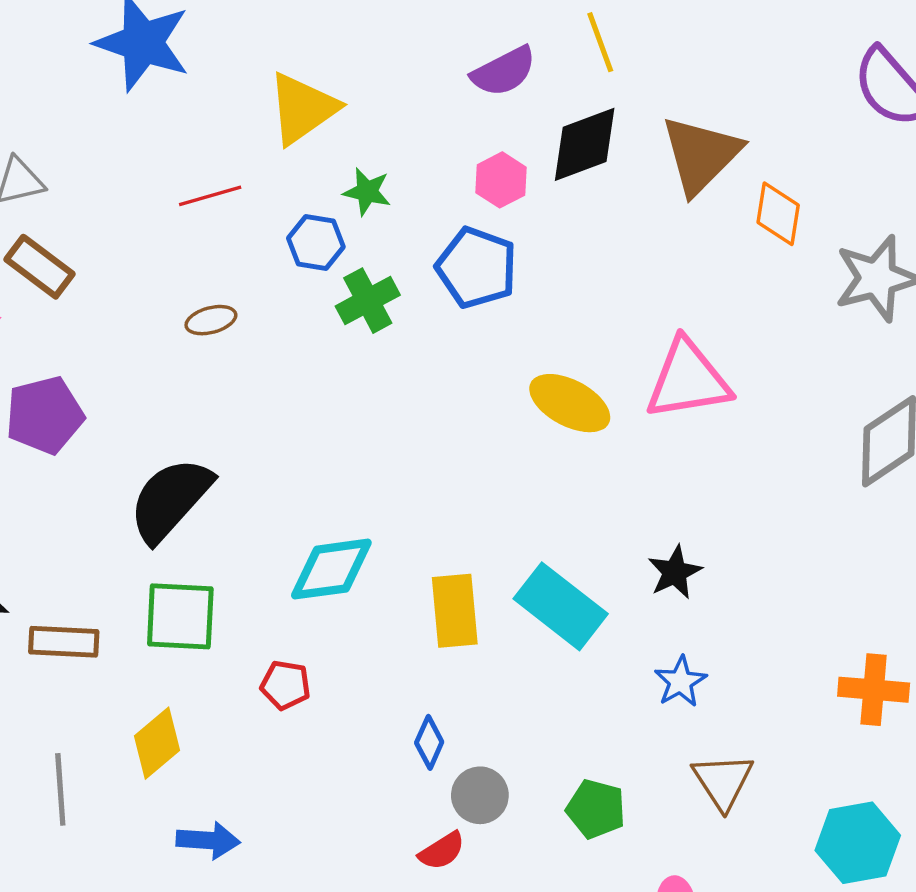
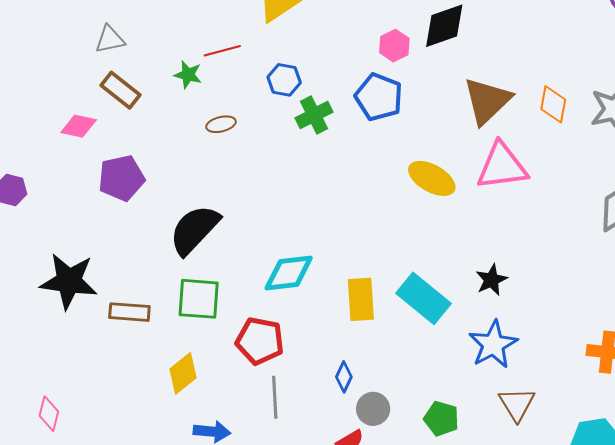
brown triangle: (701, 155) -> (487, 101), moved
green star: (367, 192) -> (188, 75), moved
orange diamond: (778, 214) -> (553, 104), moved
blue star: (680, 682) -> (493, 345), size x1.6
red pentagon: (285, 685) -> (260, 341), size x1.6
gray line: (60, 789) -> (275, 397), moved

